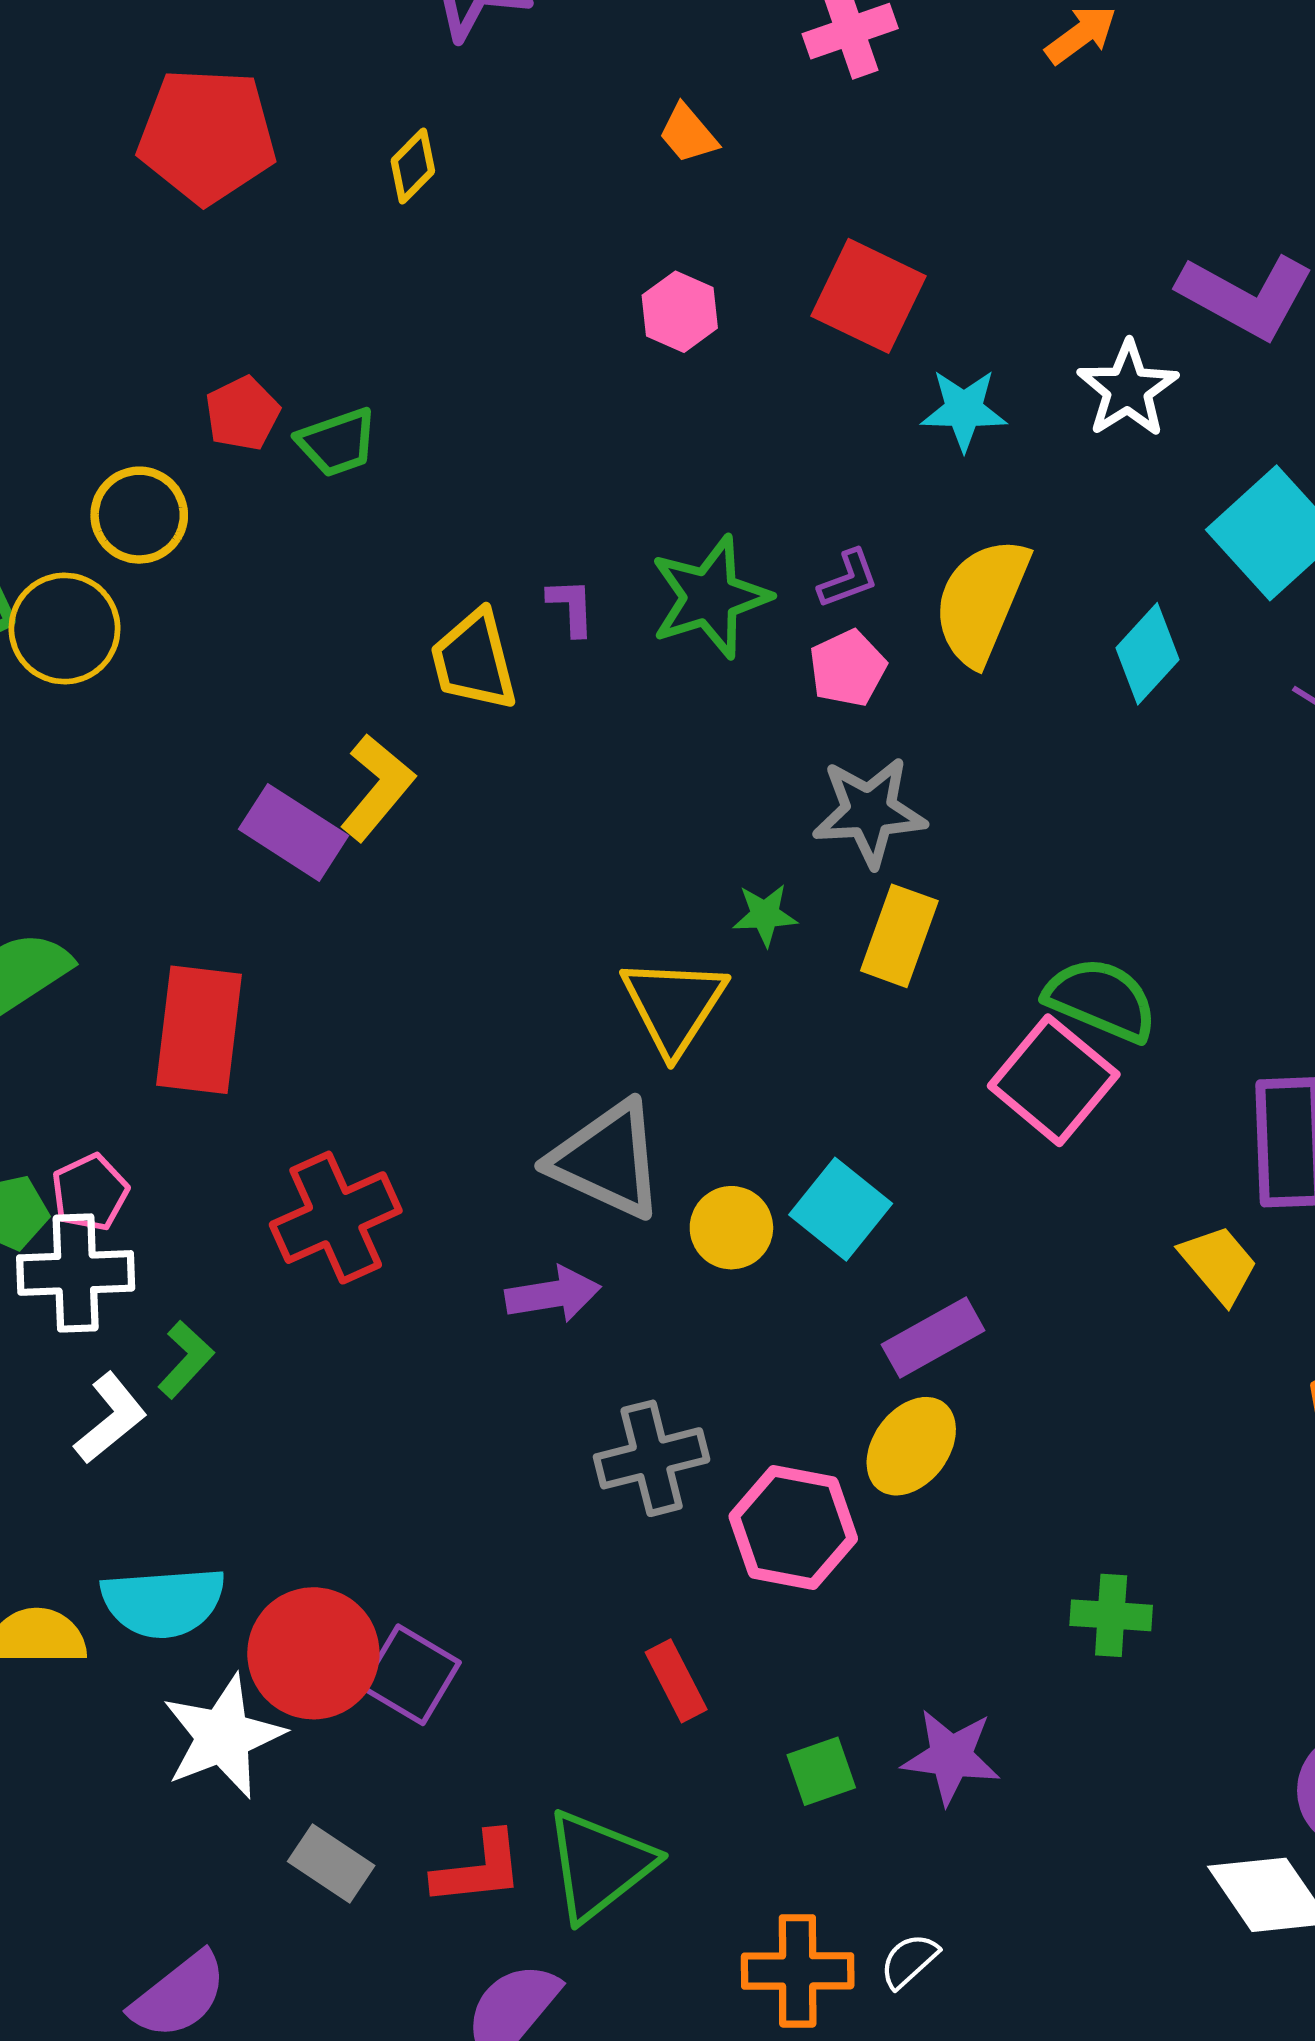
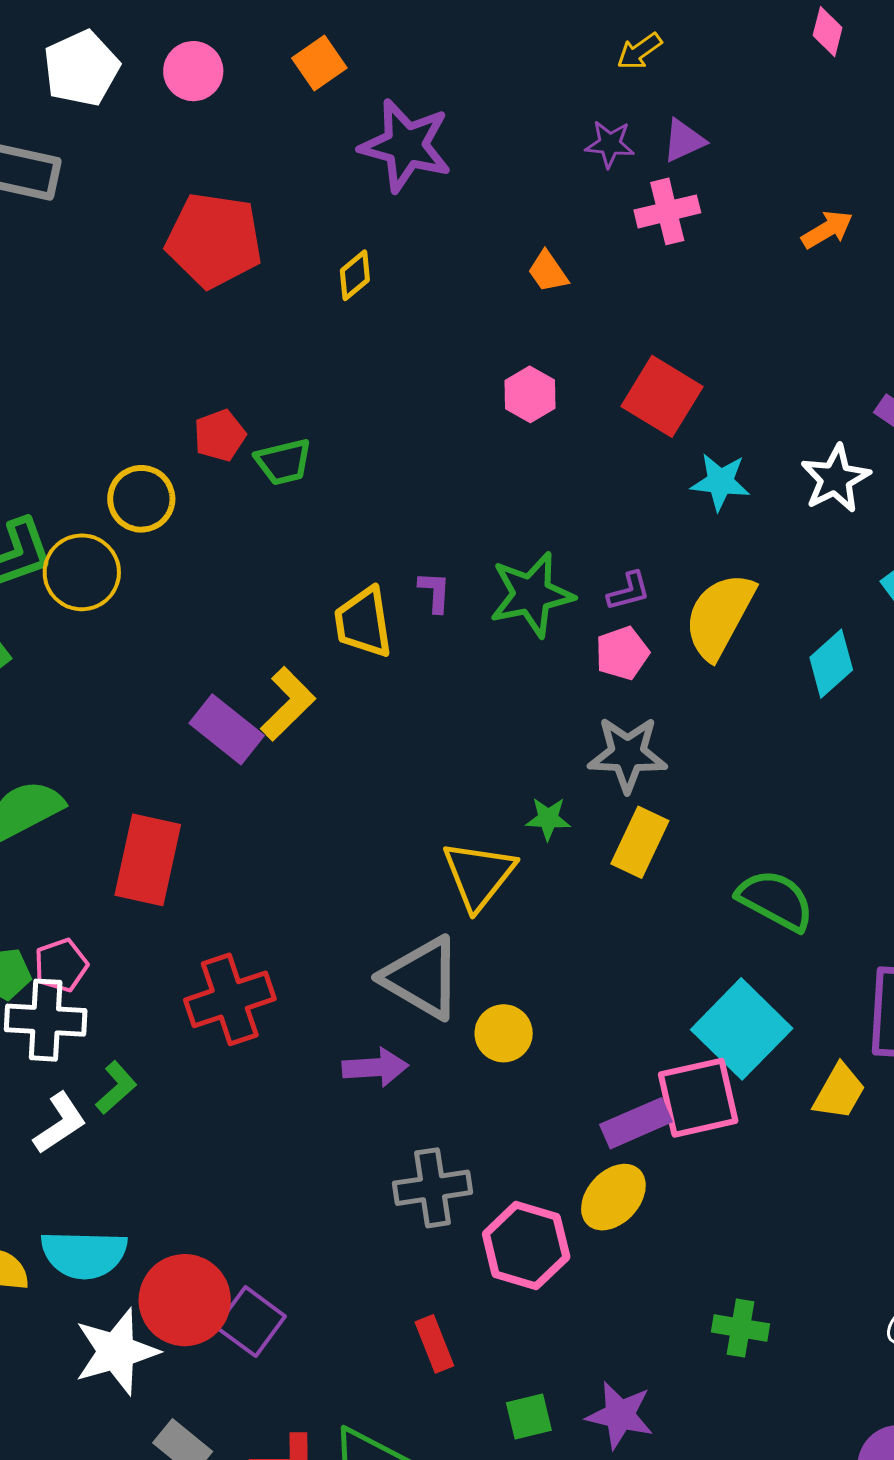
pink square: (1054, 1080) -> (698, 1098), moved, turned 32
cyan square: (841, 1209) -> (742, 1029), moved, size x1.4
yellow trapezoid: (1219, 1264) -> (839, 1092), turned 64

